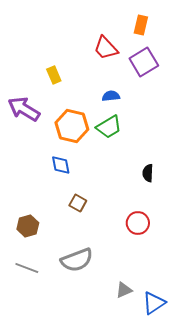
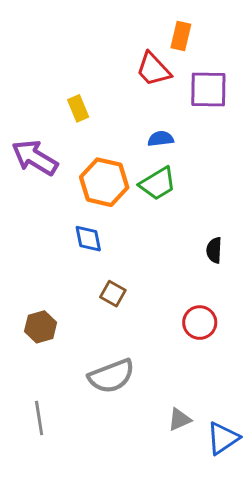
orange rectangle: (141, 25) -> (181, 36), moved
purple square: (144, 62) -> (208, 90), turned 32
gray line: (27, 268) -> (39, 418), moved, turned 60

